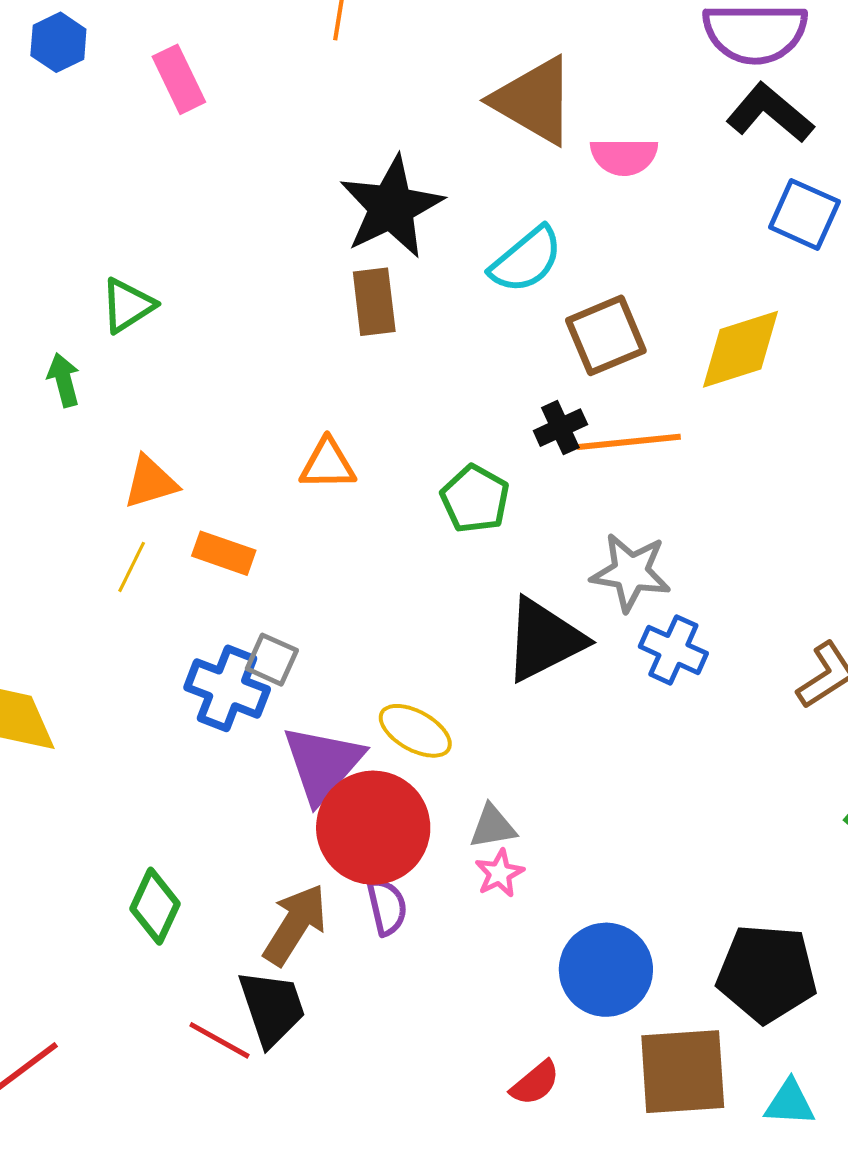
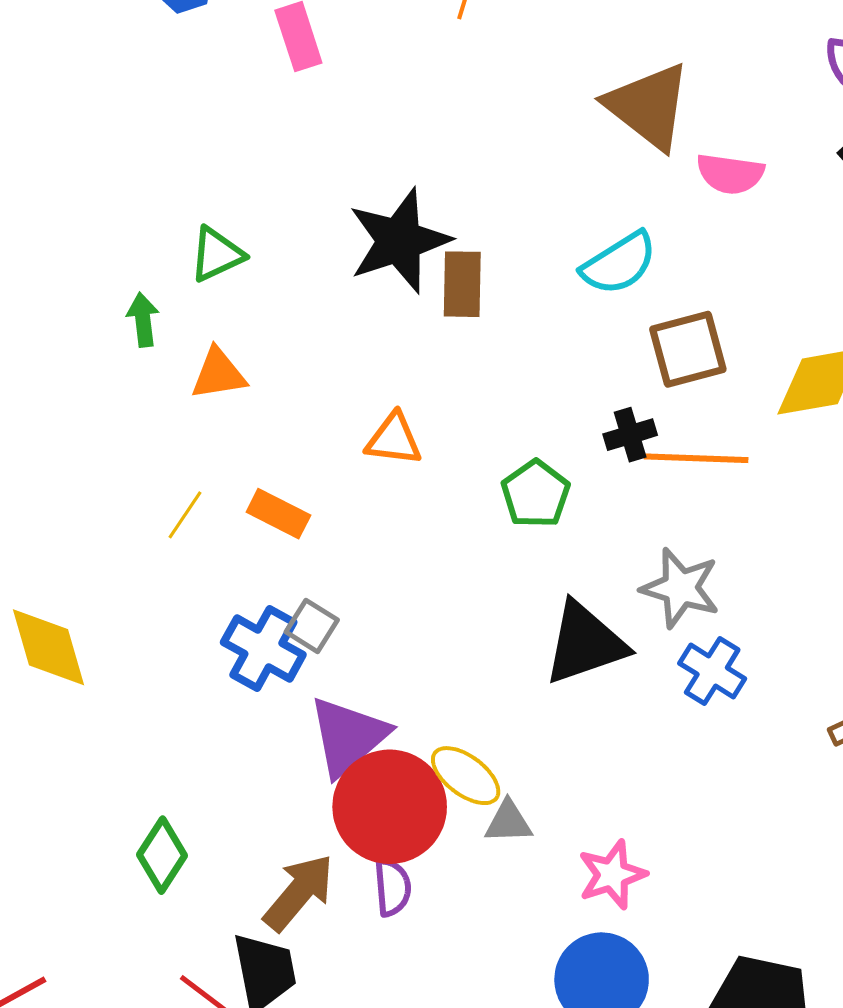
black star: (391, 207) -> (399, 241), moved
orange triangle: (151, 482) -> (218, 374), moved
yellow ellipse: (415, 731) -> (466, 776), moved
pink star: (499, 873) -> (612, 875), moved, size x1.4

